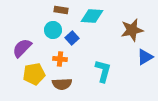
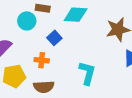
cyan circle: (53, 30) -> (27, 21), moved

